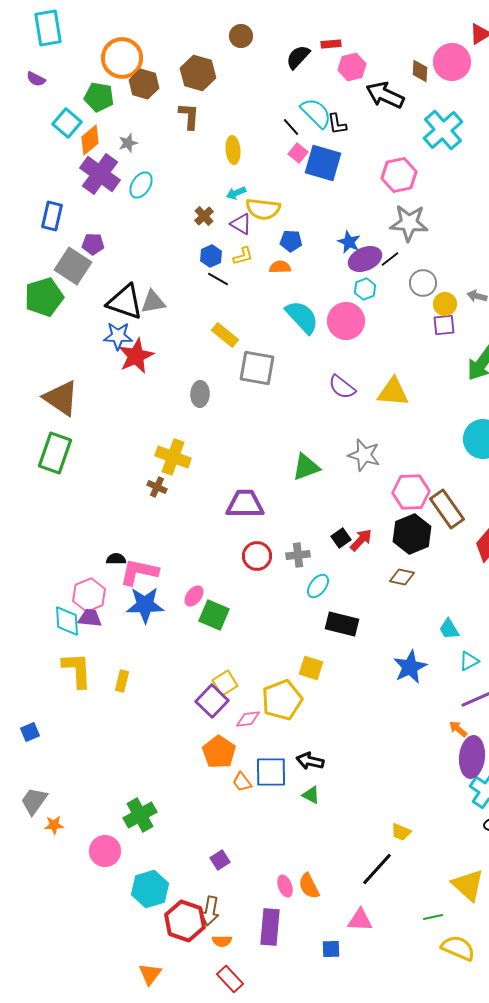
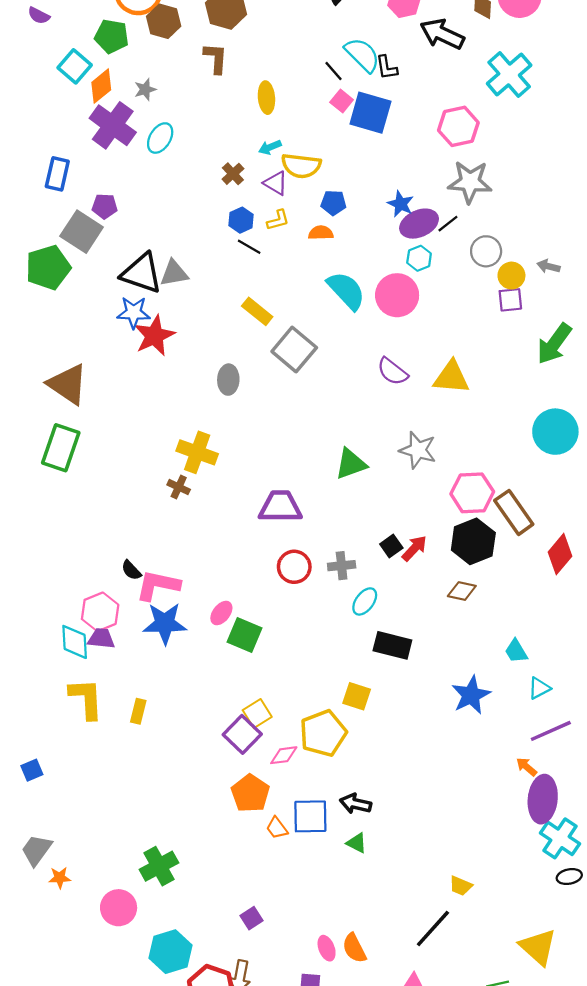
gray square: (257, 368) -> (294, 350), turned 30
black semicircle: (116, 559) -> (131, 570), turned -132

